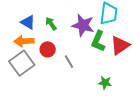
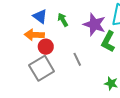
red circle: (48, 49) -> (46, 47), moved
gray square: (22, 63) -> (42, 68), moved

